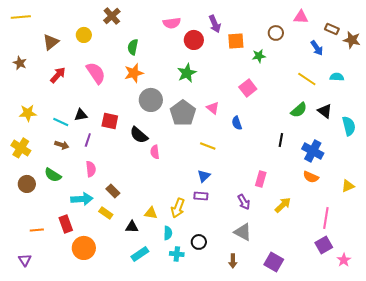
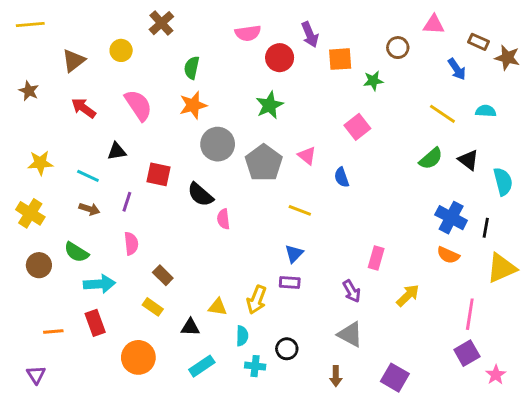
red arrow: (58, 75) -> (84, 108), turned -96
black triangle: (81, 115) -> (117, 151), moved
black line: (281, 140) -> (486, 228), moved
yellow triangle: (348, 186) -> (502, 268), size x1.6
cyan arrow: (82, 199) -> (99, 284), moved
orange circle: (84, 248) -> (138, 357), moved

